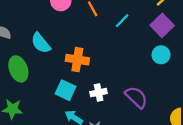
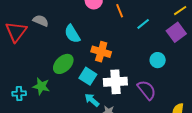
cyan circle: (161, 55) -> (158, 60), moved
green ellipse: (18, 69) -> (63, 64), moved, turned 60
white cross: (99, 93) -> (115, 82), size x1.6

